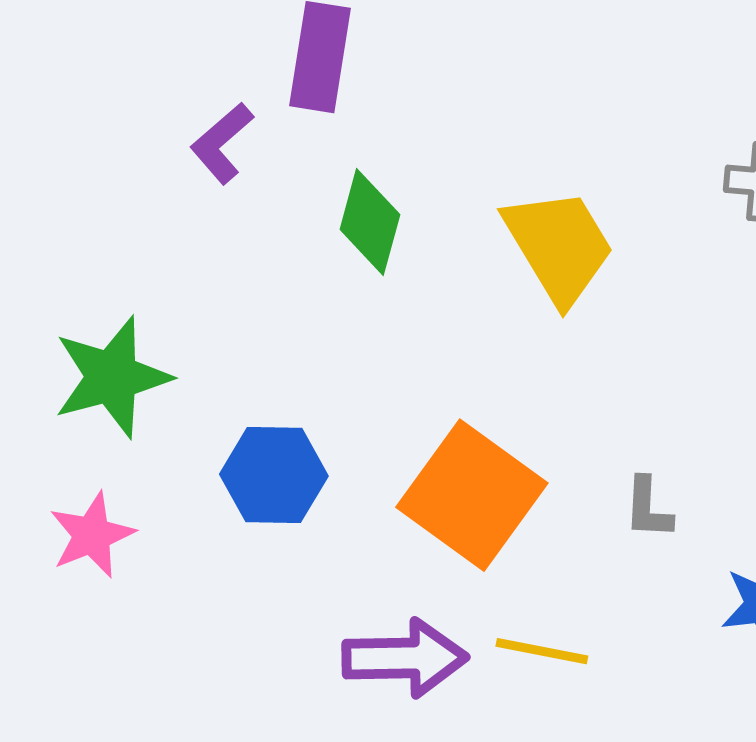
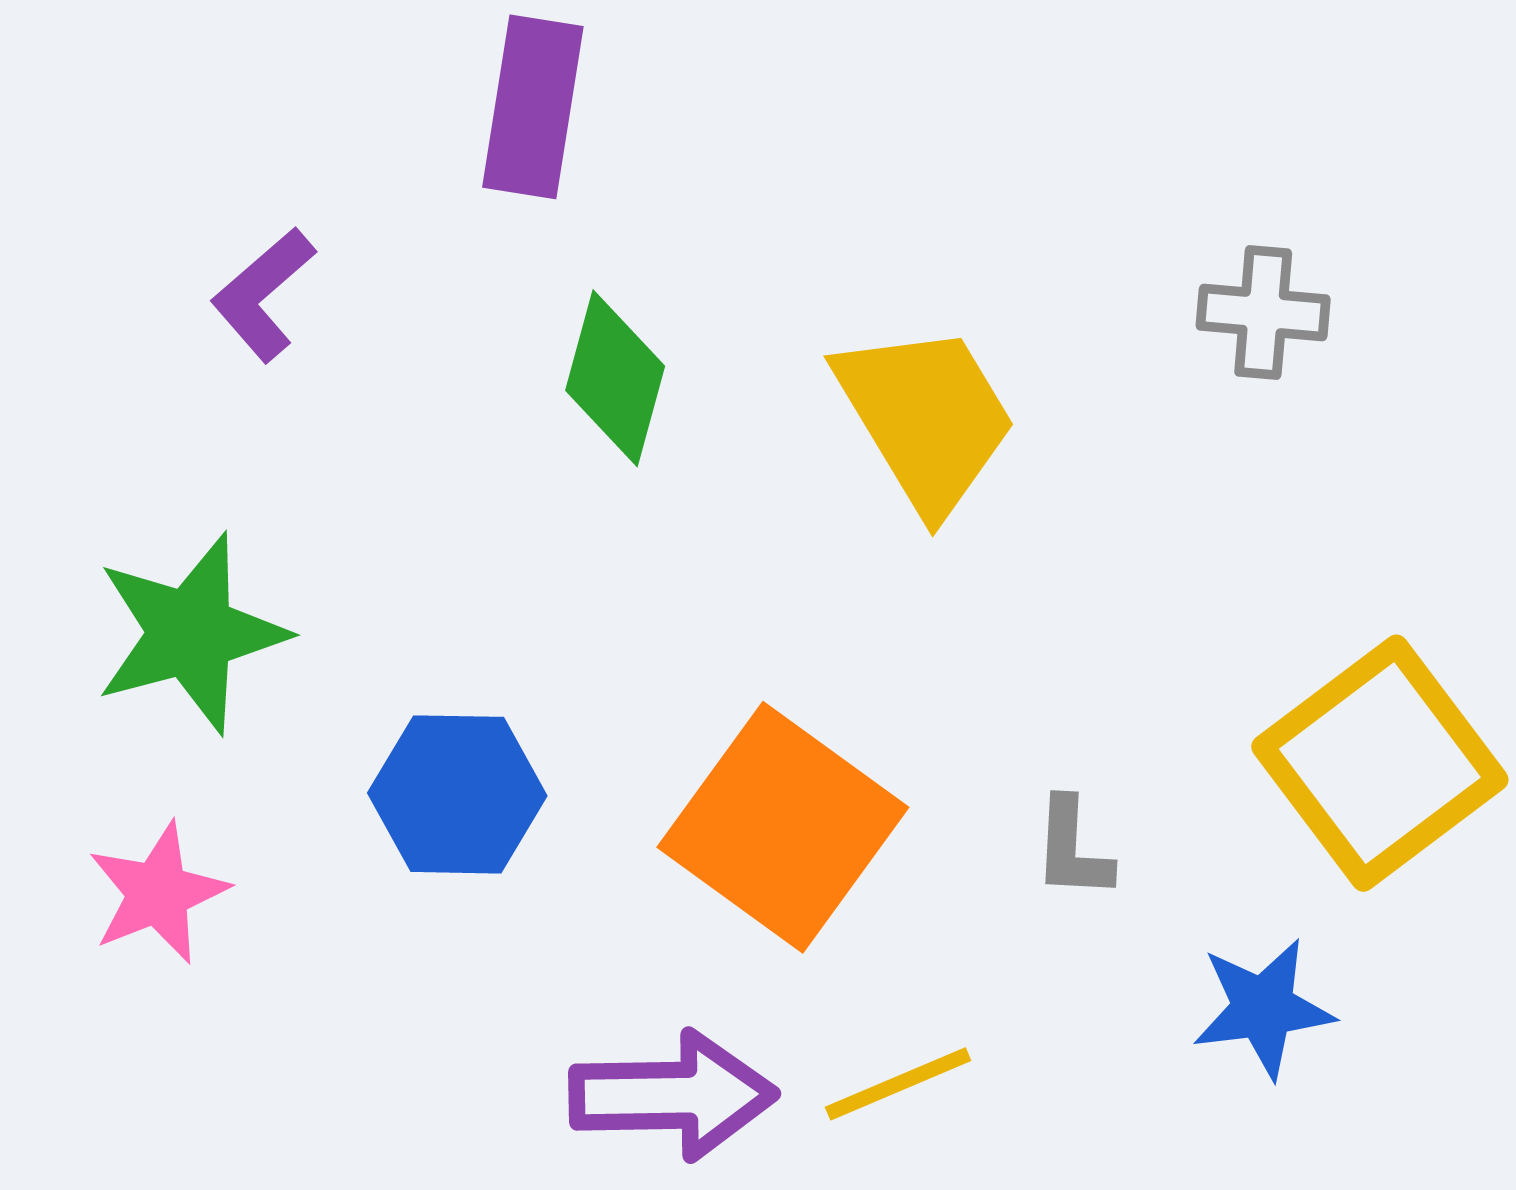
purple L-shape: (222, 143) -> (263, 294), moved
yellow line: (542, 651) -> (898, 1084), turned -34

